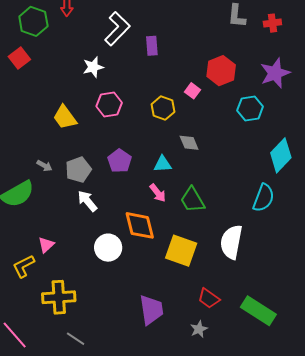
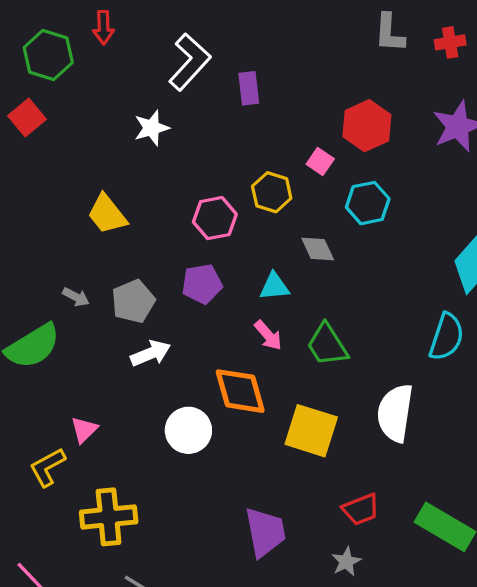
pink hexagon: (109, 105) -> (215, 218), moved
cyan hexagon: (250, 108) -> (368, 203), moved
purple pentagon: (120, 161) -> (202, 284), turned 30
white arrow: (87, 201) -> (151, 353), turned 110
red trapezoid: (209, 298) -> (361, 509), turned -55

